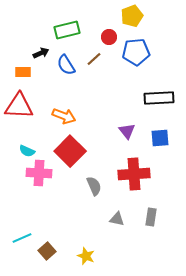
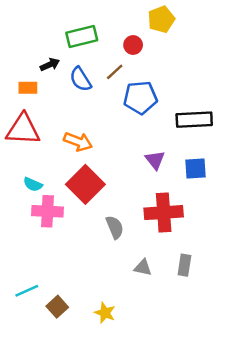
blue pentagon: (136, 52) -> (140, 98), moved

